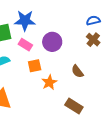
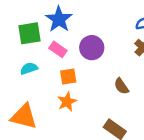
blue star: (25, 21) -> (59, 19), turned 30
orange star: (49, 82) -> (67, 102), moved

